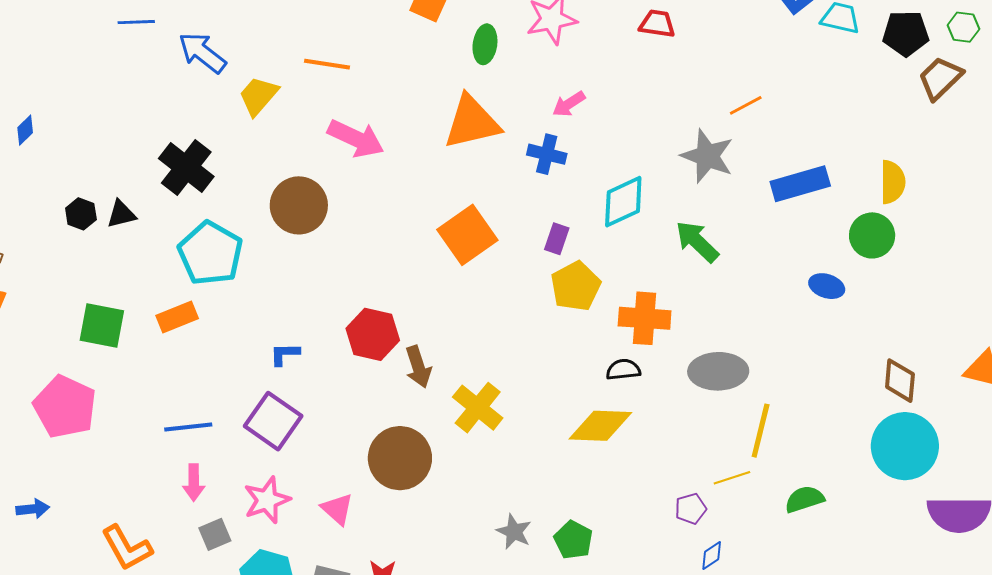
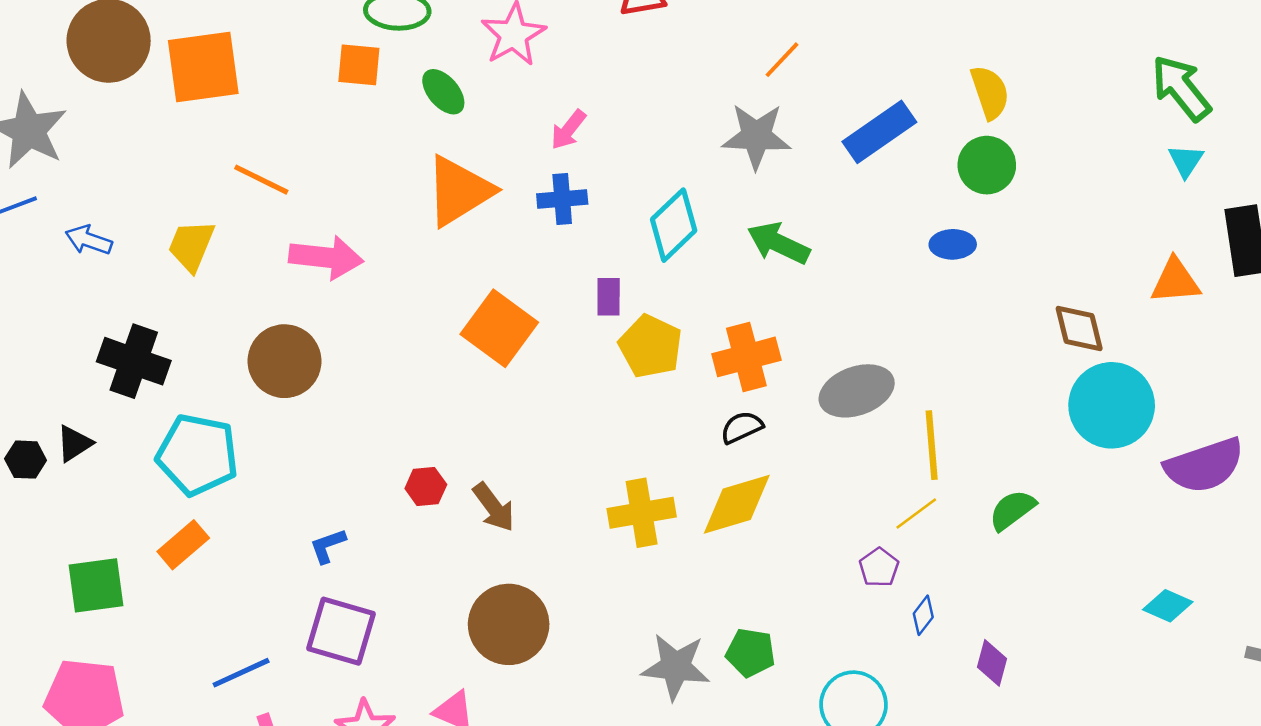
green ellipse: (485, 44) -> (443, 92), turned -30
blue arrow: (202, 53) -> (89, 240), moved, size x0.7
orange line: (327, 64) -> (261, 180), turned 36
red hexagon: (373, 334) -> (426, 486), size x0.6
yellow cross: (478, 408) -> (642, 513), moved, turned -30
gray star: (514, 532) -> (676, 667), size x1.5

